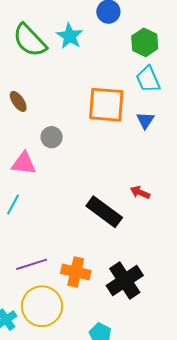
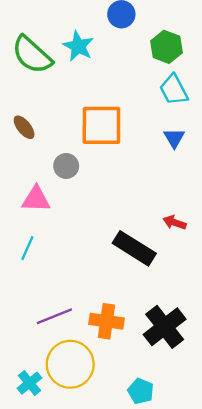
orange square: (106, 105) -> (101, 125), moved

